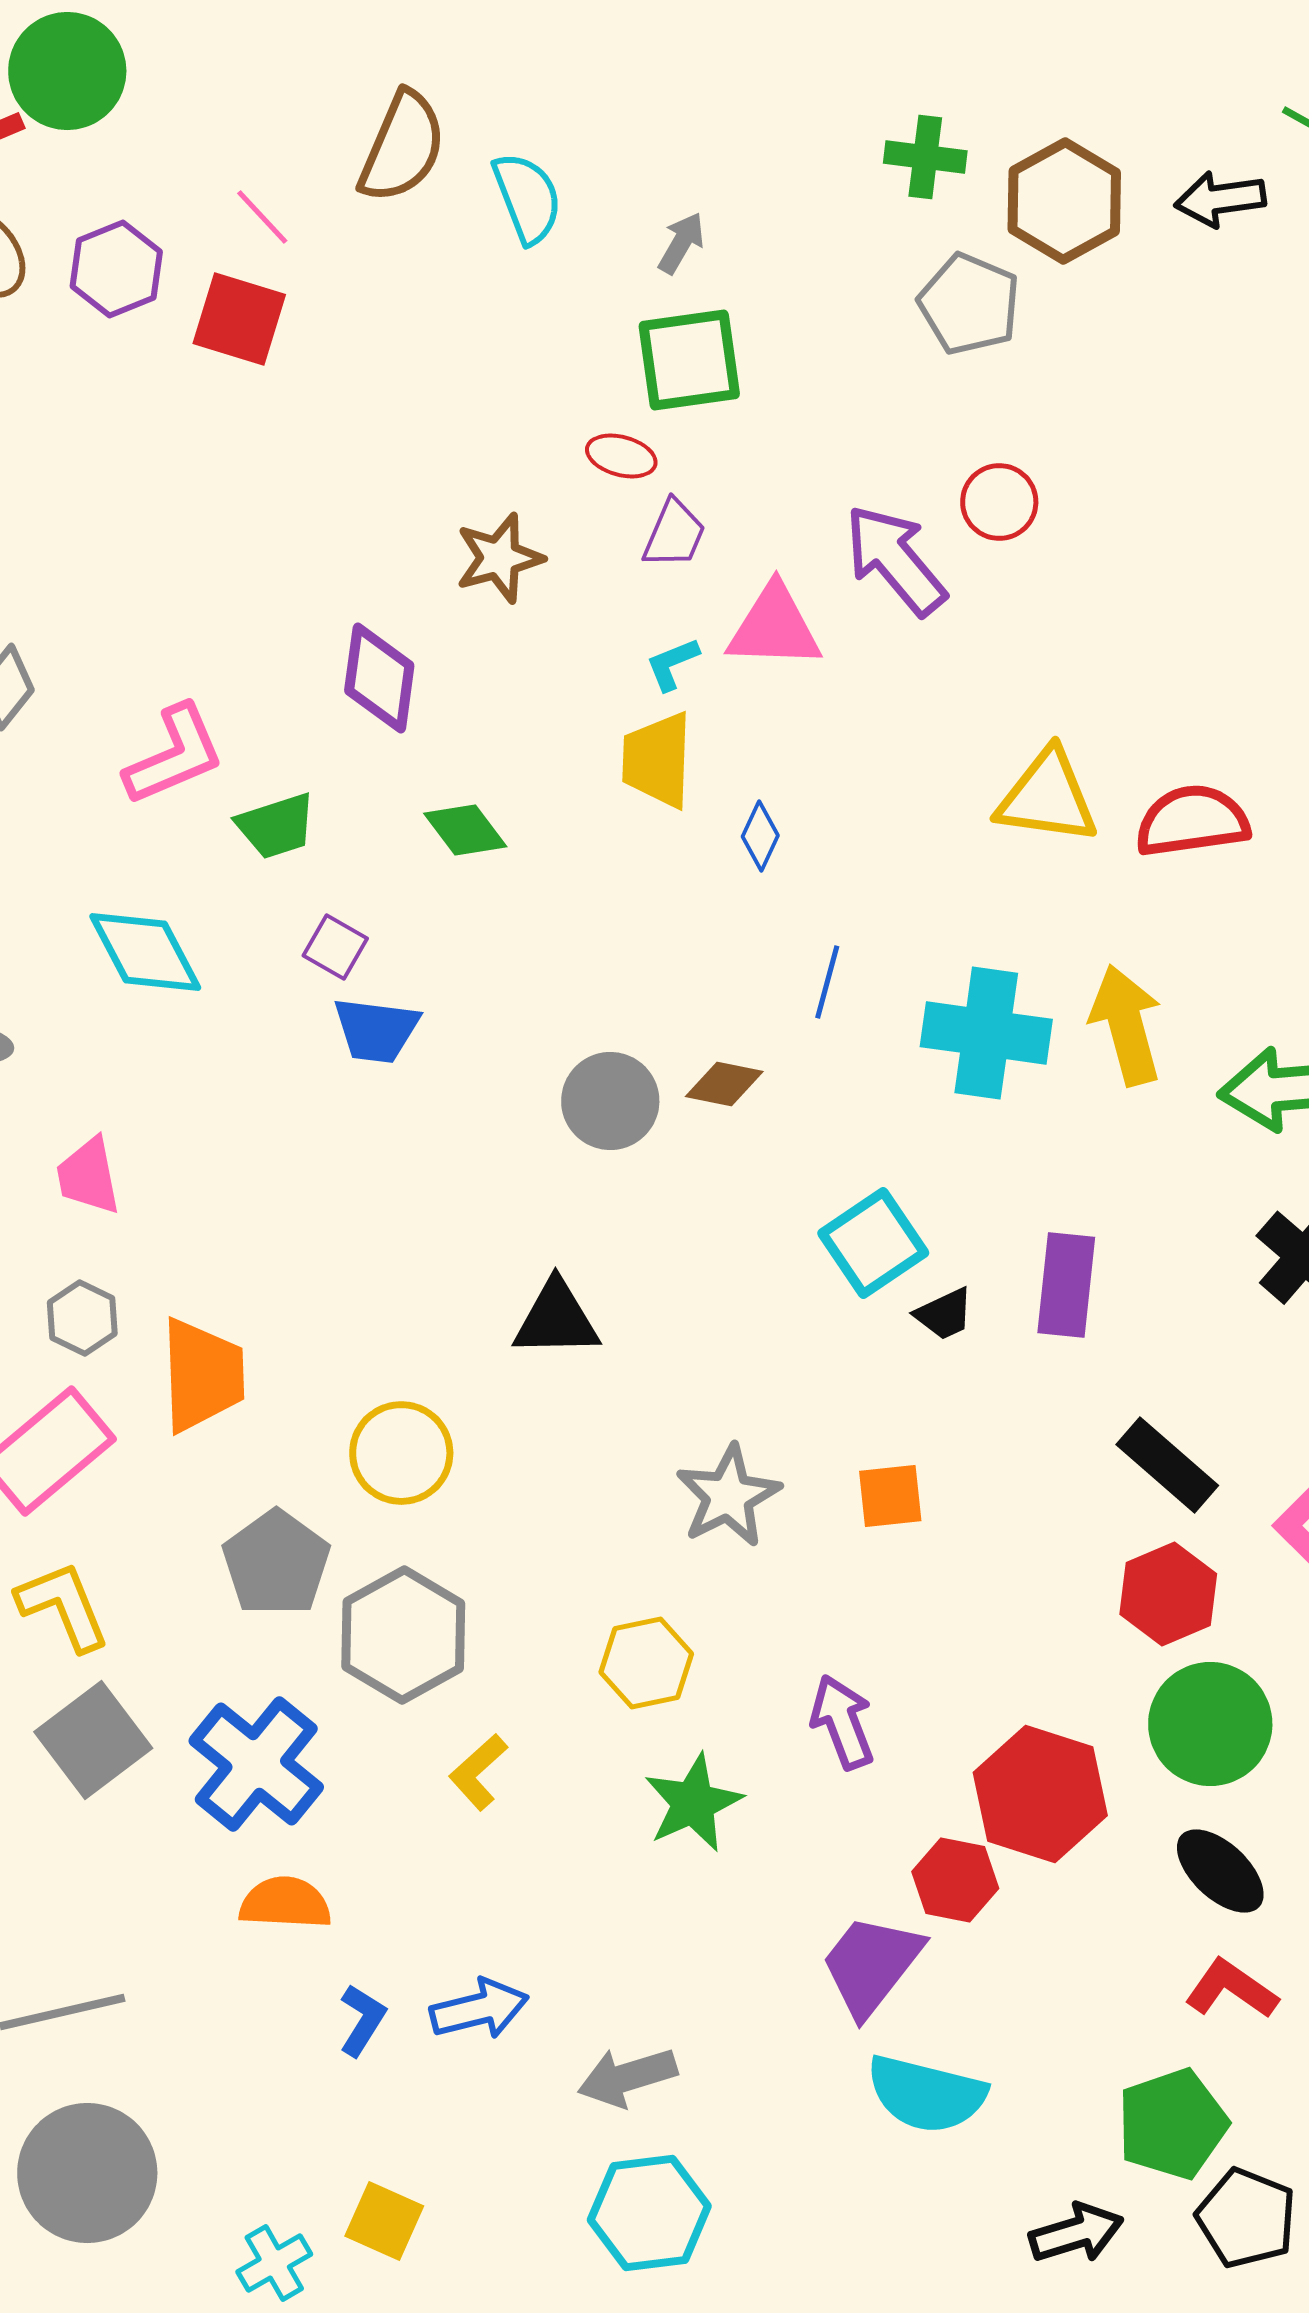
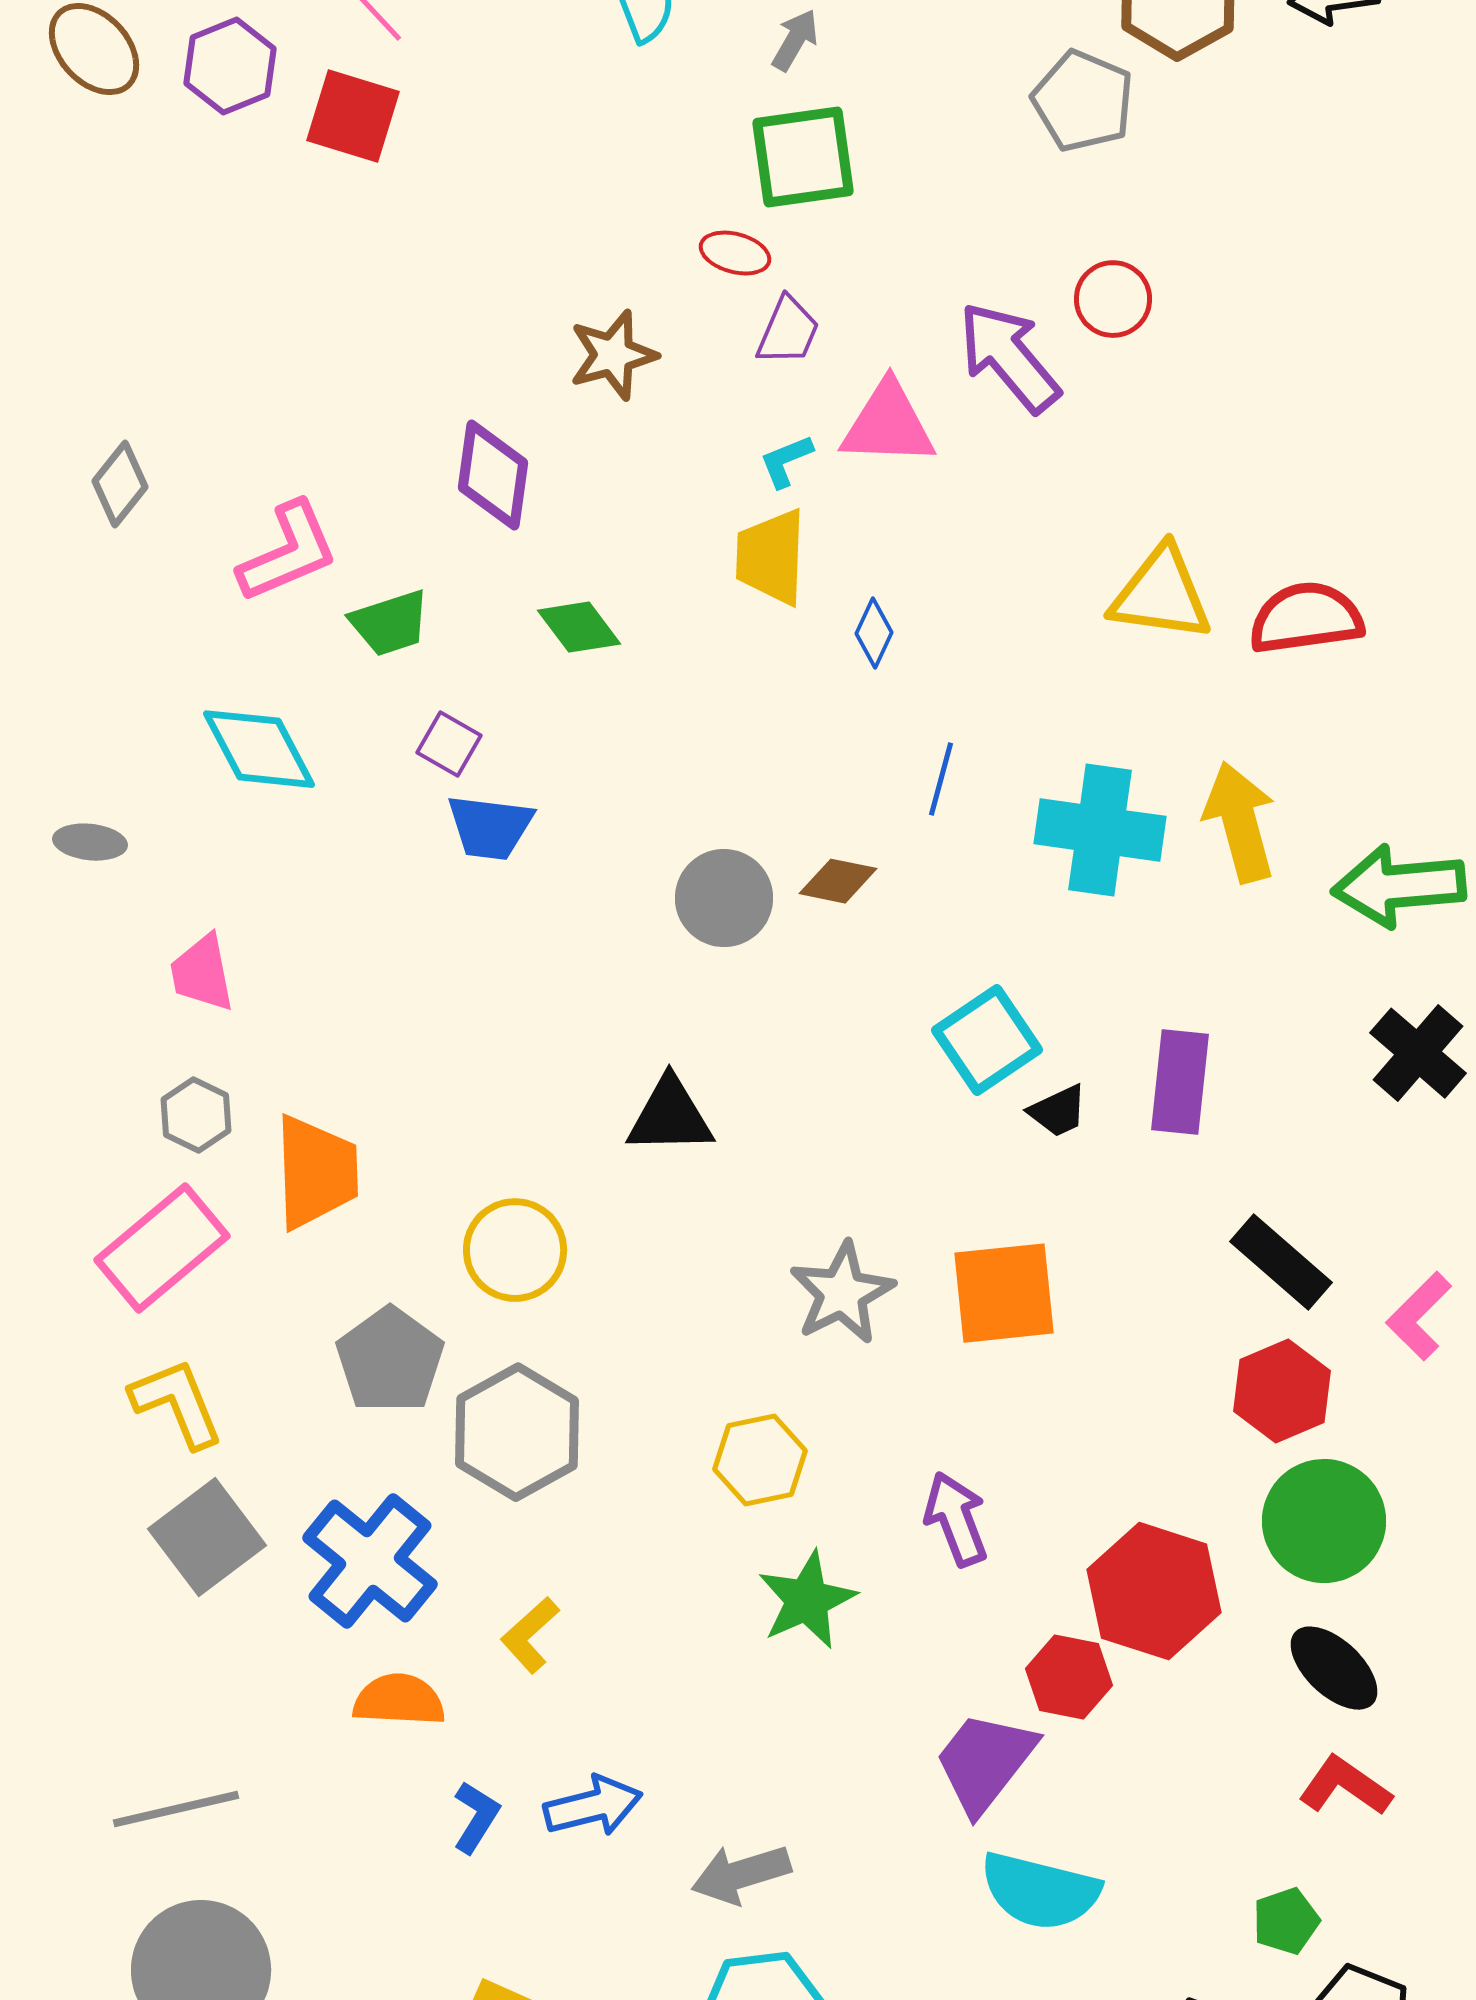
orange square: (890, 1496) -> (1004, 1293), size x1.6
yellow L-shape: (478, 1772) -> (530, 1635), moved
green pentagon: (1172, 2124) -> (1286, 1921), size x0.6

